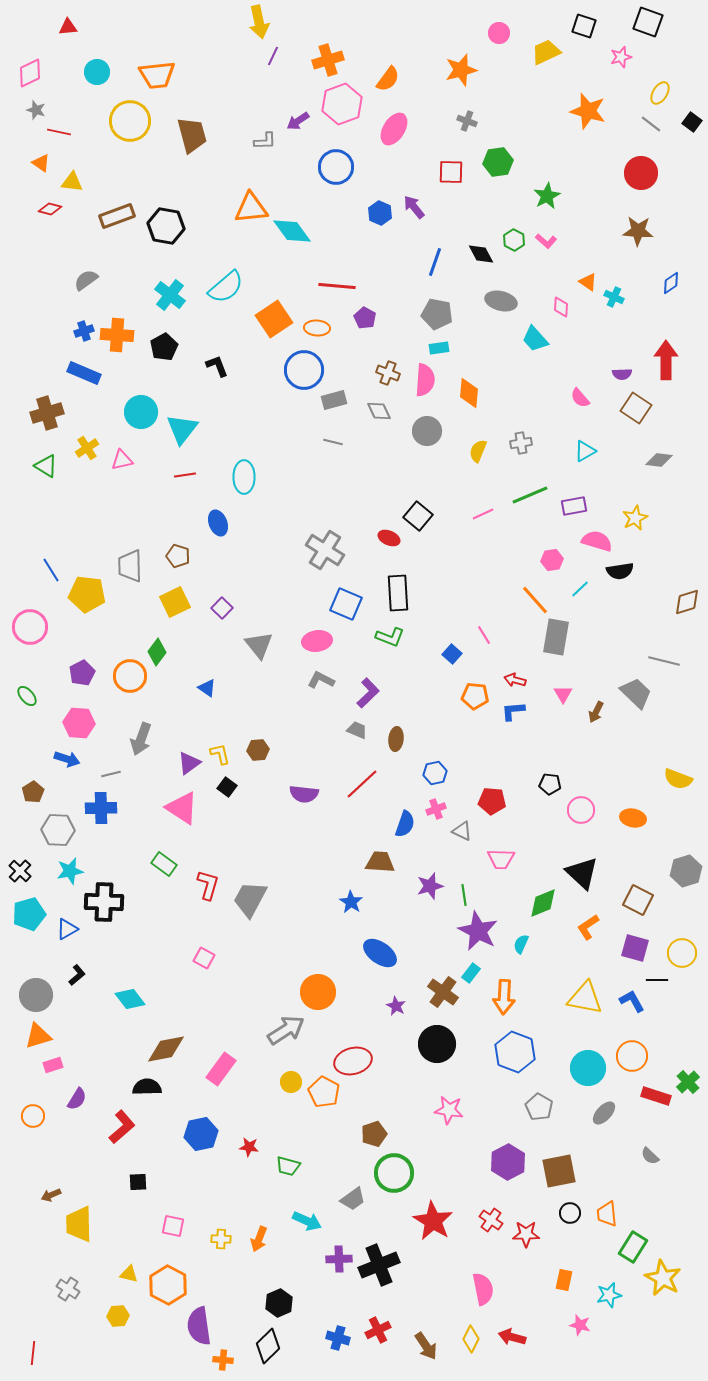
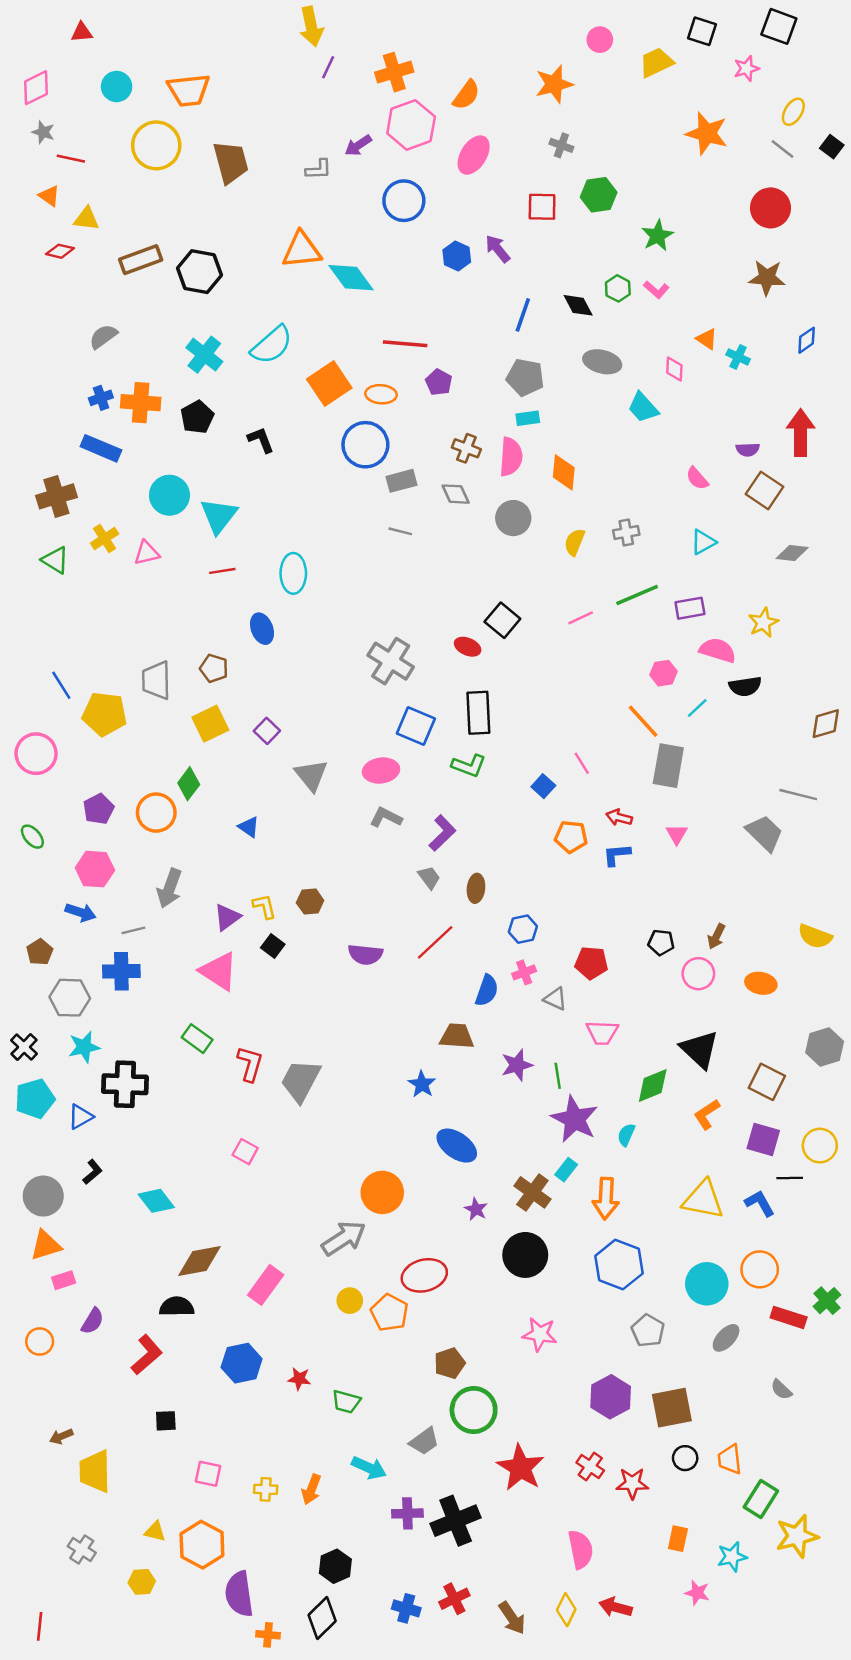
brown arrow: (596, 712) -> (716, 936), moved
gray trapezoid: (357, 730) -> (429, 877), turned 30
yellow star: (663, 1278) -> (797, 1536), turned 30

